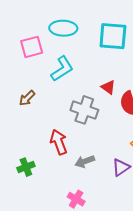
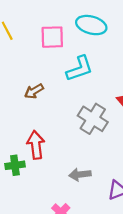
red arrow: (59, 142) -> (36, 145), moved

